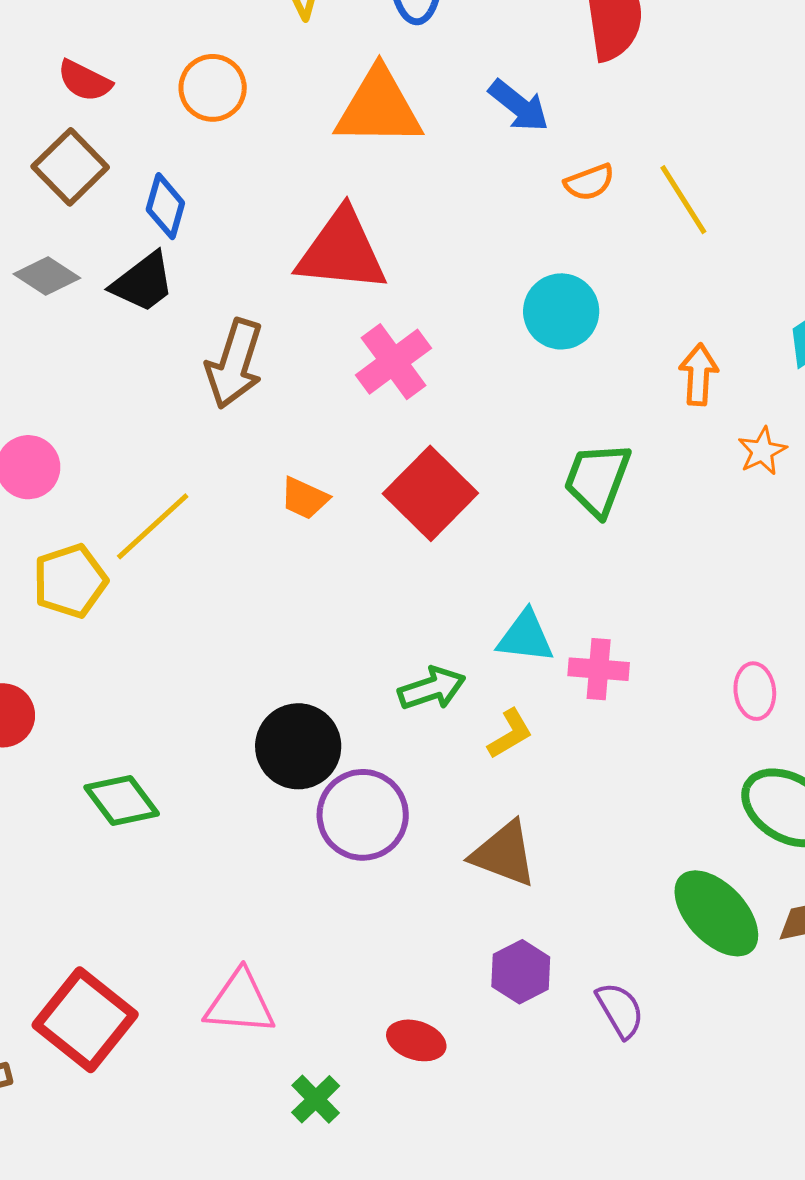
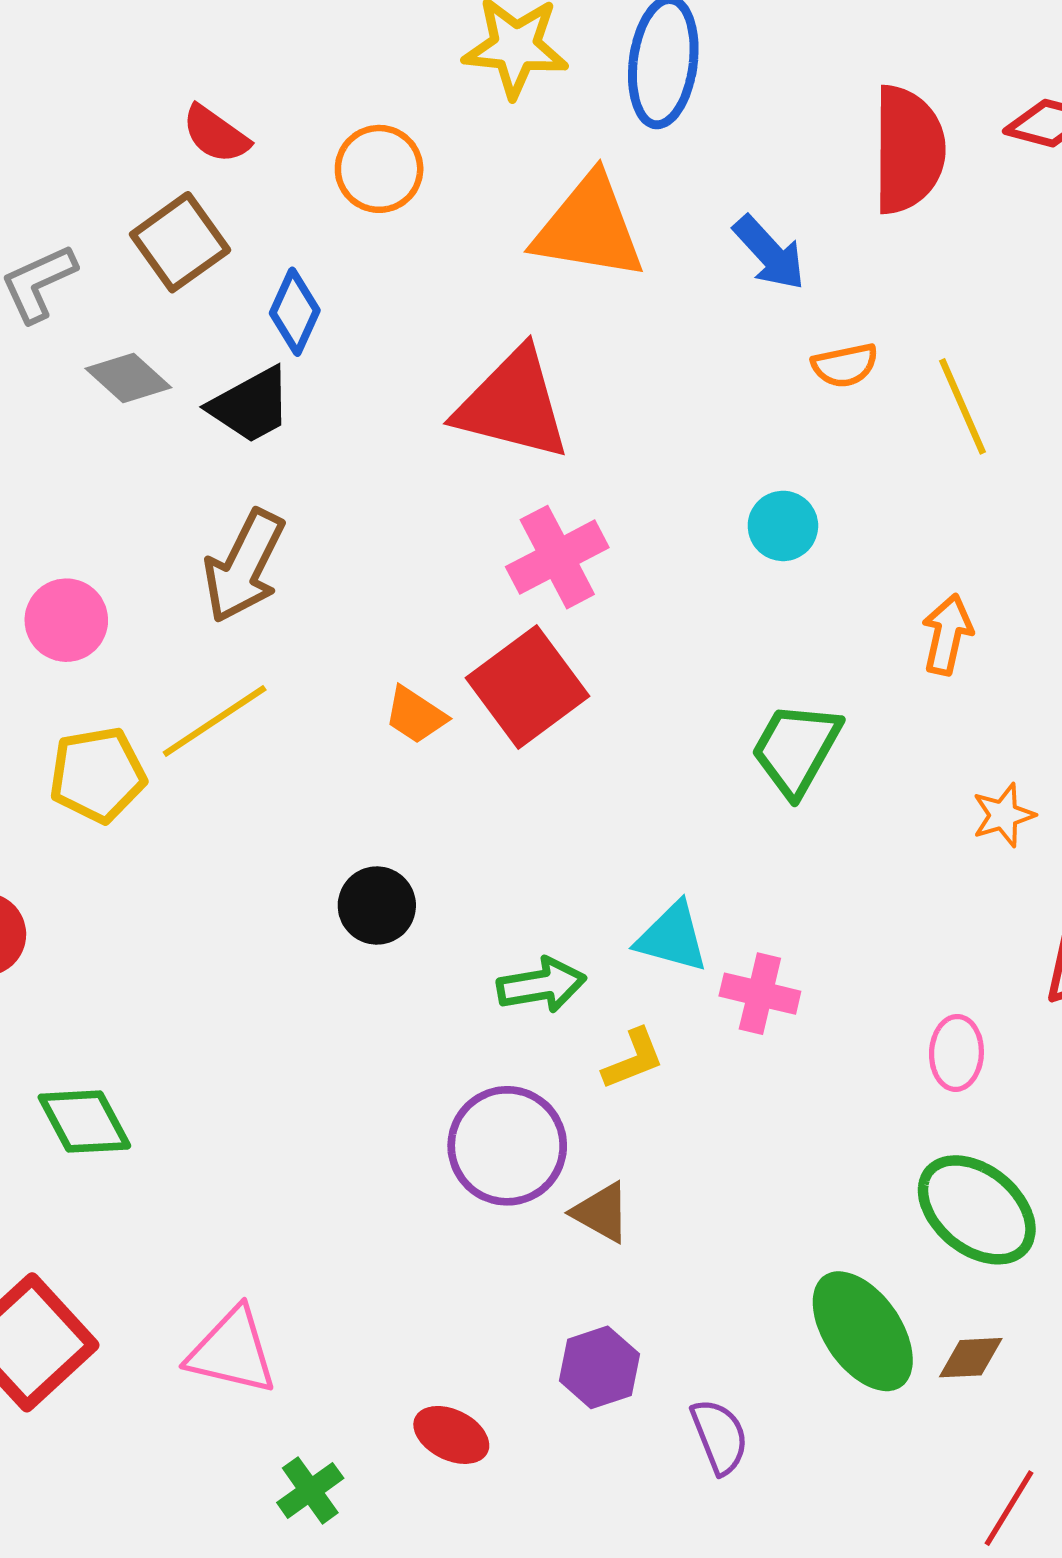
cyan circle: (561, 311) -> (783, 526), size x0.7
brown arrow: (235, 364) -> (244, 566), moved
orange star: (762, 451) -> (1003, 815), moved
red square: (430, 493) -> (528, 687), moved
black circle: (298, 746) -> (377, 906), moved, size x0.7
green diamond: (122, 801) -> (84, 1122), moved
purple circle: (363, 815) -> (507, 1146), moved
brown triangle: (504, 854) -> (601, 1212), size x0.7

